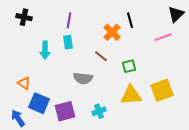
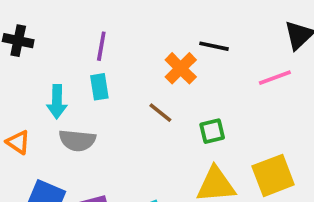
black line: (130, 20) -> (214, 46), turned -63
gray semicircle: (83, 78) -> (77, 140), moved
orange triangle: (24, 83) -> (18, 142), moved

